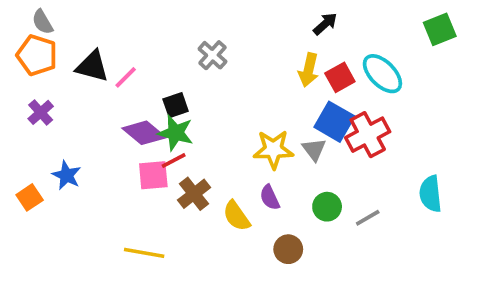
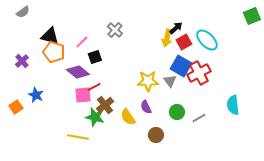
gray semicircle: (42, 22) -> (23, 12), turned -96
black arrow: (325, 24) -> (176, 28), moved
green square: (440, 29) -> (252, 16), moved
orange pentagon: (37, 55) -> (54, 52), moved
pink line: (126, 77) -> (82, 42), moved
green star: (176, 133) -> (95, 117), moved

